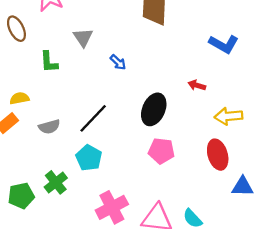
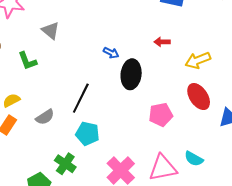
blue arrow: (118, 62) -> (111, 53), moved
pink pentagon: (161, 151) -> (161, 115), moved

